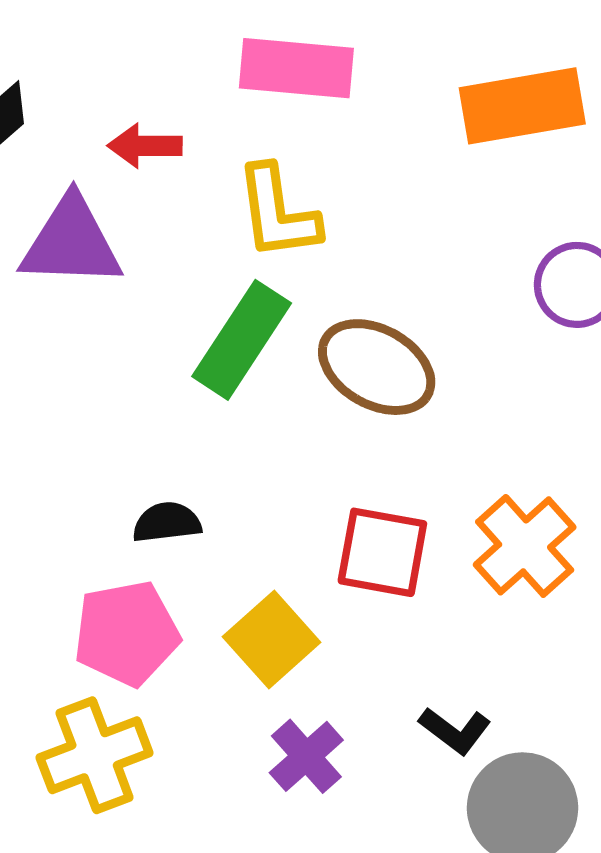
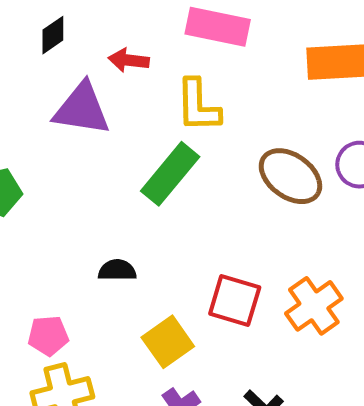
brown ellipse: (377, 367) -> (290, 176), moved
pink pentagon: (127, 633) -> (48, 336), moved, size x0.7

